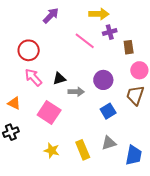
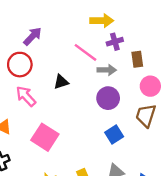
purple arrow: (51, 16) -> (33, 36), moved
black triangle: (59, 79) -> (61, 82), moved
gray arrow: (76, 92) -> (107, 70), moved

